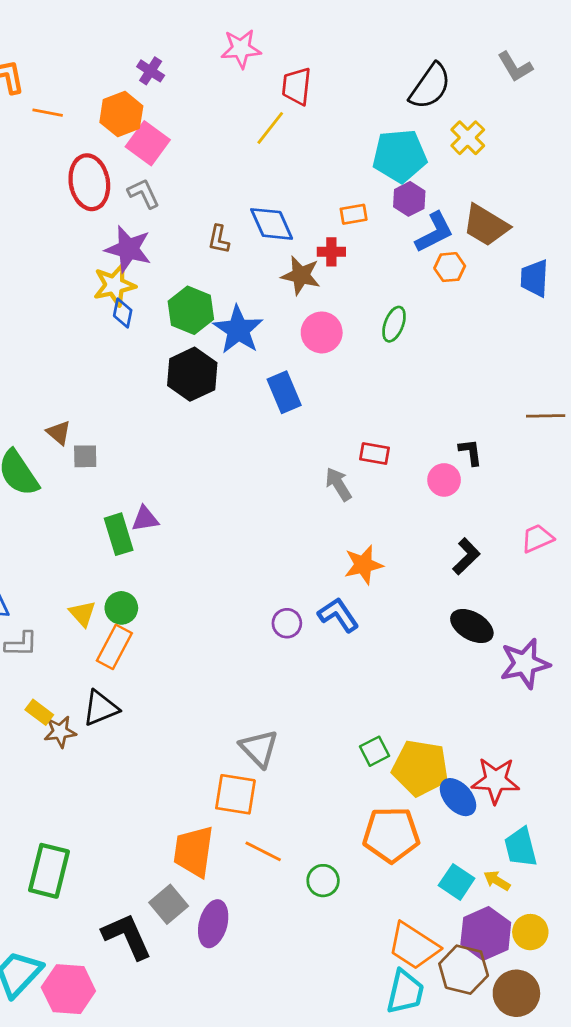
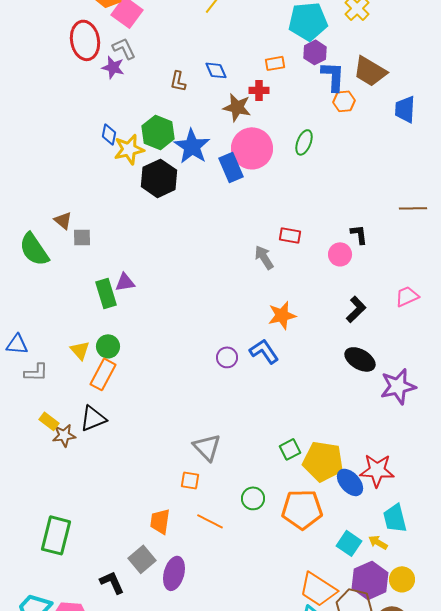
blue diamond: (272, 224) -> (216, 70), size x0.7
blue L-shape: (434, 232) -> (333, 76), turned -60
purple star: (128, 249) -> (113, 67), moved, size x0.7
yellow star: (114, 285) -> (129, 149), moved
pink circle: (322, 332) -> (252, 148), size x1.4
blue rectangle: (284, 392) -> (231, 167), moved
orange square: (235, 794) -> (190, 480), size x0.6
orange trapezoid: (194, 851) -> (160, 521), size x0.7
green circle: (323, 881) -> (253, 498), moved
black L-shape: (127, 936) -> (112, 582), size x0.7

